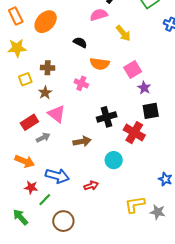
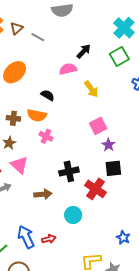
orange semicircle: (100, 64) -> (37, 115), moved
blue arrow: (57, 176) -> (26, 237), moved, turned -135

